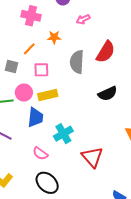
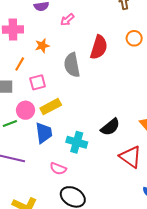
black semicircle: (108, 94) -> (110, 127), moved
cyan cross: (63, 134) -> (77, 142), turned -30
red triangle: (92, 157) -> (130, 157), moved

